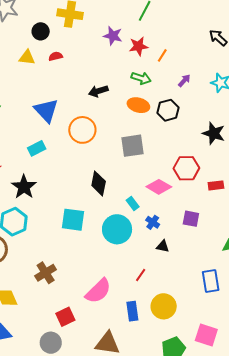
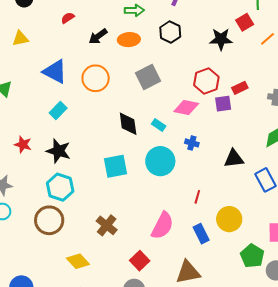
red semicircle: (56, 56) -> (68, 18), moved
yellow triangle: (27, 57) -> (20, 39), moved
orange ellipse: (138, 105) -> (129, 40), moved
cyan rectangle: (133, 204) -> (159, 125), moved
purple square: (191, 219) -> (223, 104), moved
black triangle: (163, 246) -> (234, 159), moved, size x1.5

